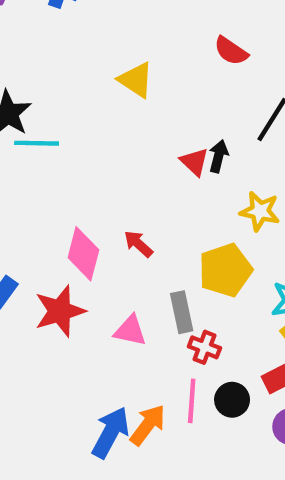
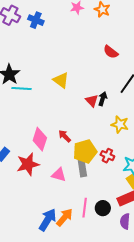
yellow triangle: (136, 80) -> (61, 80), moved
yellow pentagon: (225, 270) -> (85, 151), moved
red cross: (204, 347) -> (107, 156), moved

